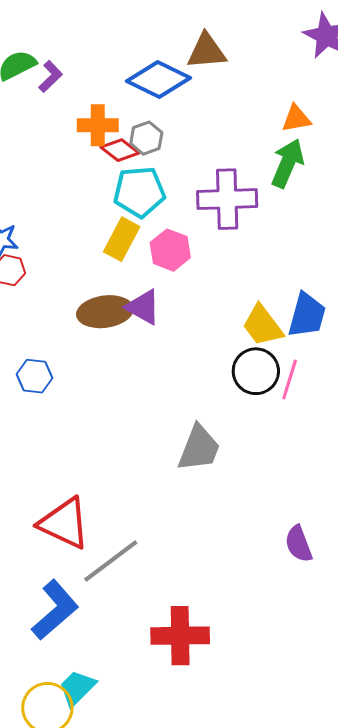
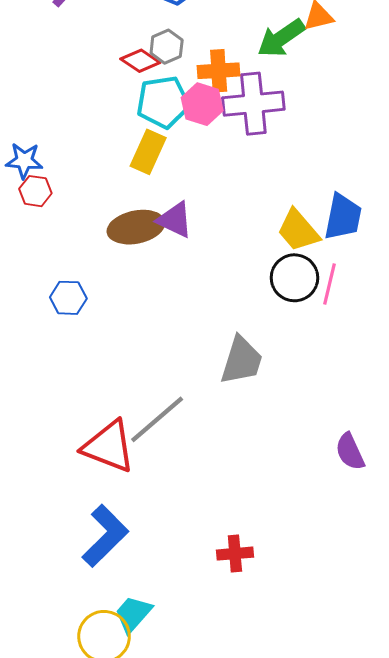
orange cross: (98, 125) -> (219, 71), moved
green arrow: (287, 163) -> (281, 38), moved, turned -144
pink hexagon: (170, 250) -> (202, 104), moved
gray line: (111, 561) -> (157, 419), moved
red cross: (180, 636) -> (235, 554), size x0.6

